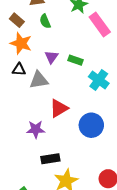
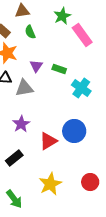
red triangle: (59, 108) -> (48, 141), moved
purple star: (36, 129) -> (21, 124), moved, turned -30
black rectangle: (50, 159) -> (14, 158), moved, turned -30

